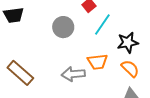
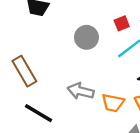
orange trapezoid: (98, 62) -> (113, 103), moved

